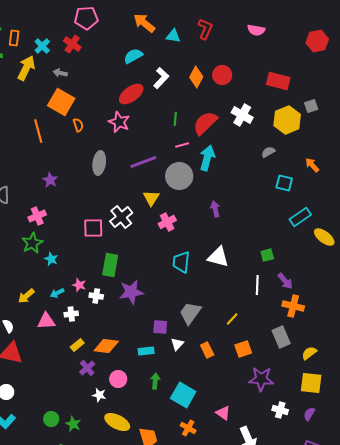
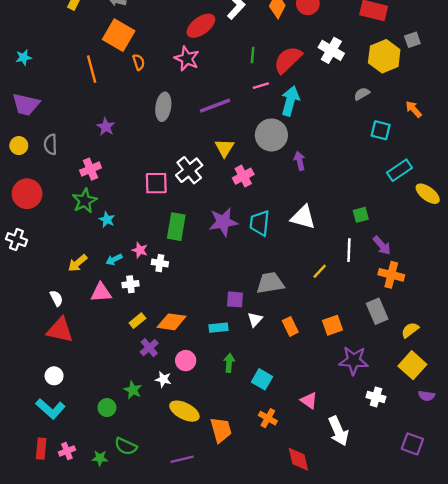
gray circle: (179, 176) -> (271, 135), moved
purple star: (131, 292) -> (223, 222), moved
gray trapezoid: (190, 313) -> (270, 283), turned 45
yellow line: (232, 319) -> (320, 271), moved
yellow square: (311, 383) -> (412, 365), turned 35
cyan square: (183, 395) -> (262, 379), size x0.7
purple semicircle: (309, 414) -> (426, 396), moved, turned -112
green star: (73, 424) -> (133, 390), moved

